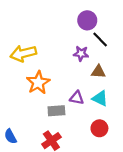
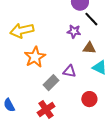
cyan triangle: (100, 98) -> (100, 67), moved
gray rectangle: (56, 111) -> (51, 83), turned -42

